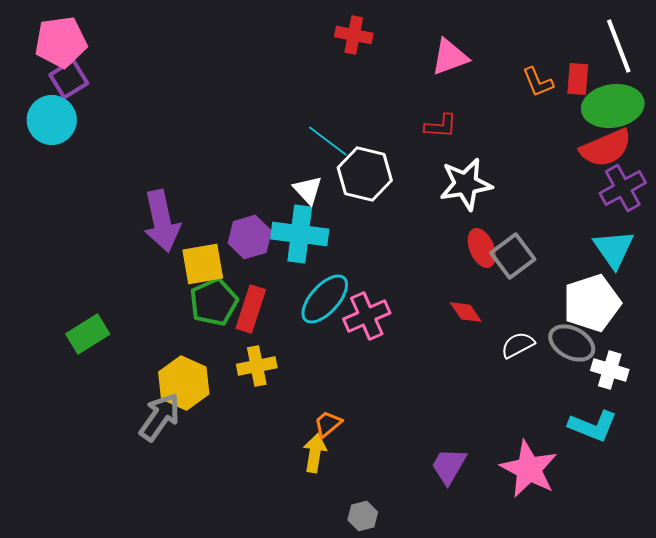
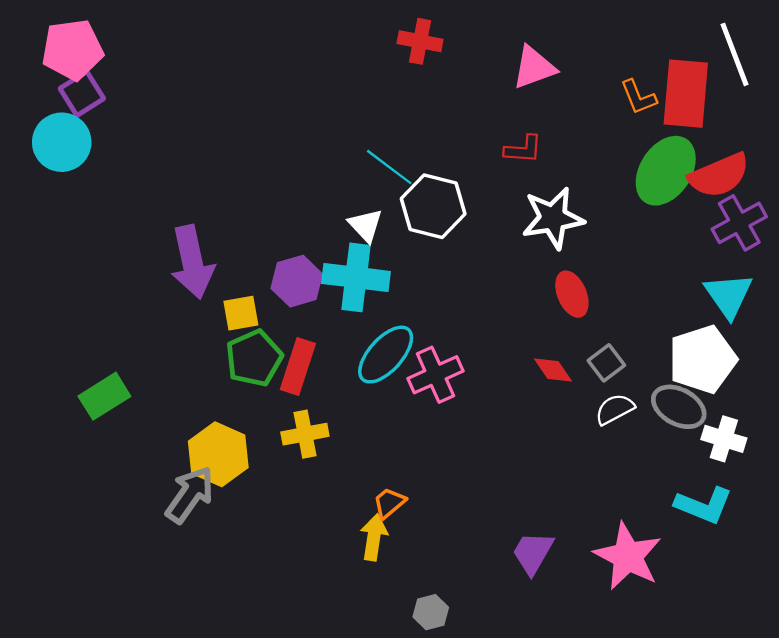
red rectangle: (578, 79) -> (686, 94), size x1.8
green ellipse: (613, 106) -> (666, 171), moved, turned -48
gray square: (513, 256) -> (606, 363), moved, size x0.7
yellow square: (203, 264) -> (241, 313), size x0.7

